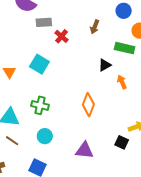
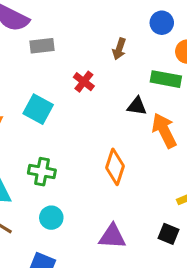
red cross: (61, 36) -> (84, 82), moved
black triangle: (105, 65) -> (137, 106), turned 40
orange arrow: (122, 82) -> (164, 131), size x1.6
black square: (122, 142) -> (169, 234), moved

